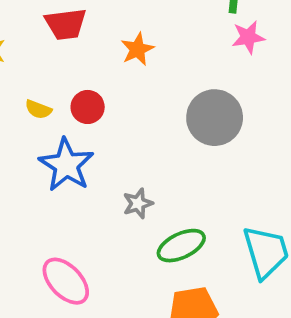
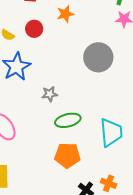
red circle: (88, 107) -> (34, 29), moved

